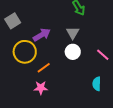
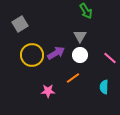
purple arrow: (42, 35) -> (56, 53), moved
orange line: (44, 68) -> (73, 78), moved

